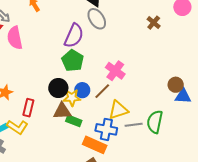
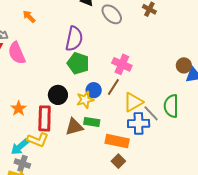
gray ellipse: (97, 19) -> (112, 14), moved
black circle: (58, 88) -> (58, 95), moved
red rectangle: (28, 108) -> (45, 118), size x1.4
brown triangle: (62, 111) -> (74, 127), moved
gray line: (134, 125) -> (151, 113), turned 66
blue cross: (106, 129) -> (139, 123), moved

